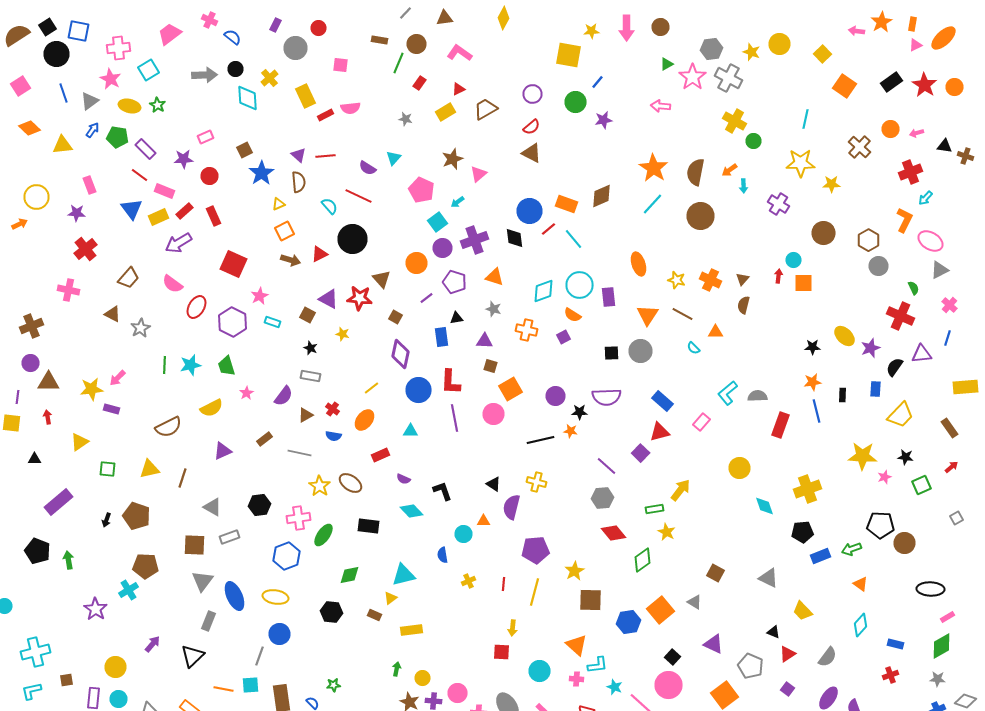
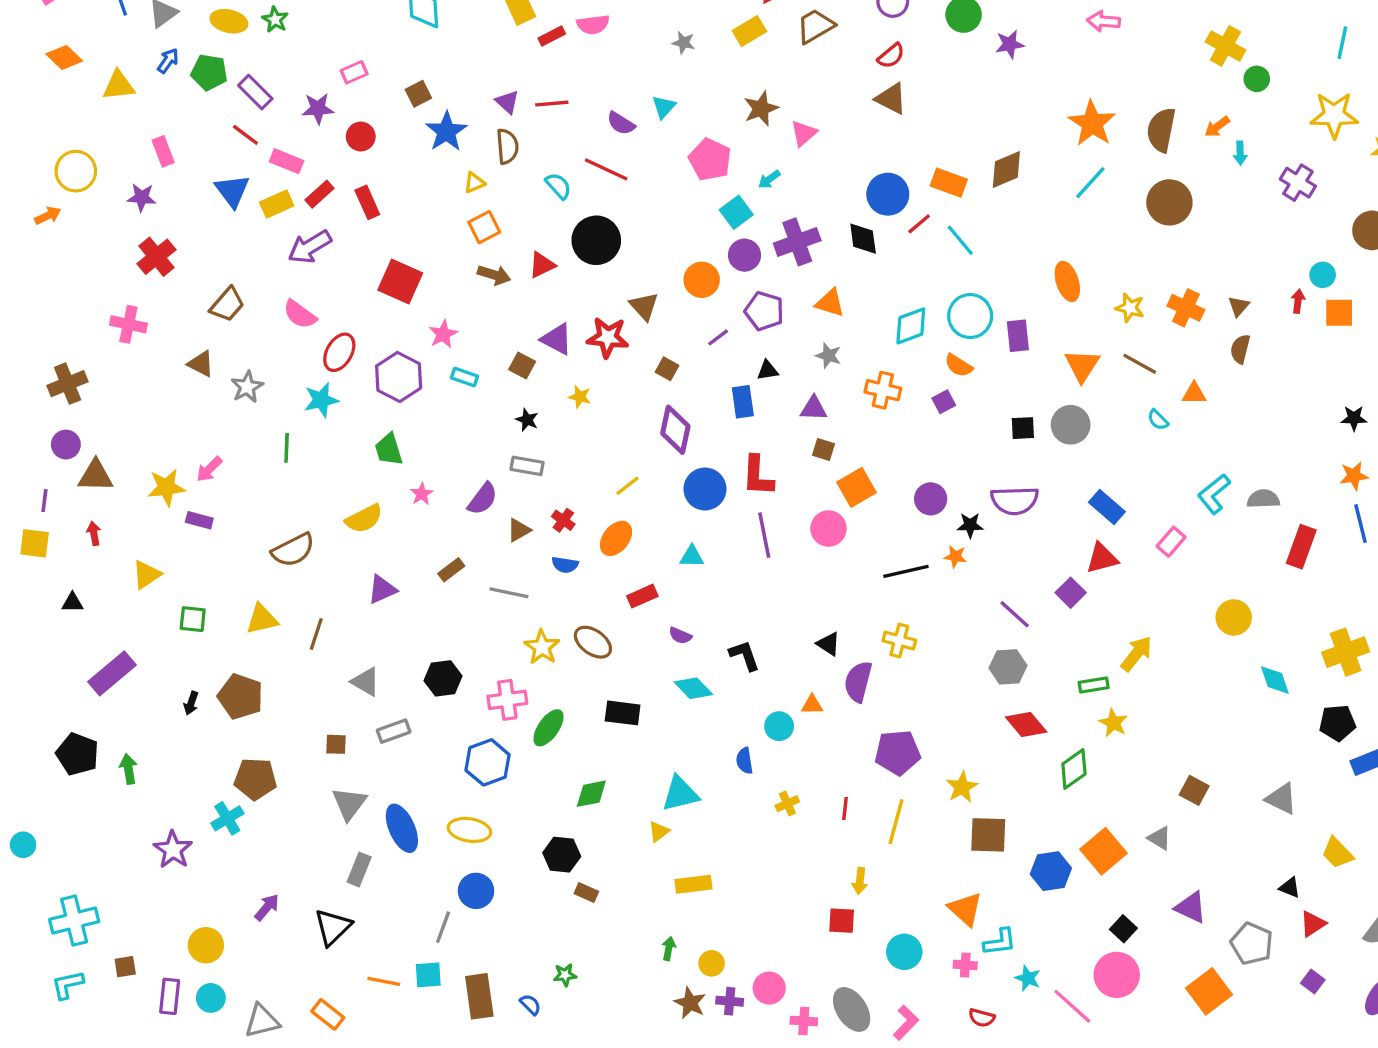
cyan star: (190, 365) -> (321, 400), moved
brown square: (194, 545) -> (336, 744), size x0.6
brown rectangle: (374, 615) -> (586, 893), moved

